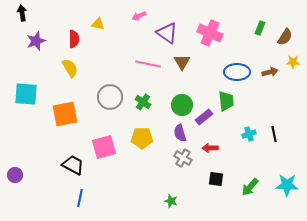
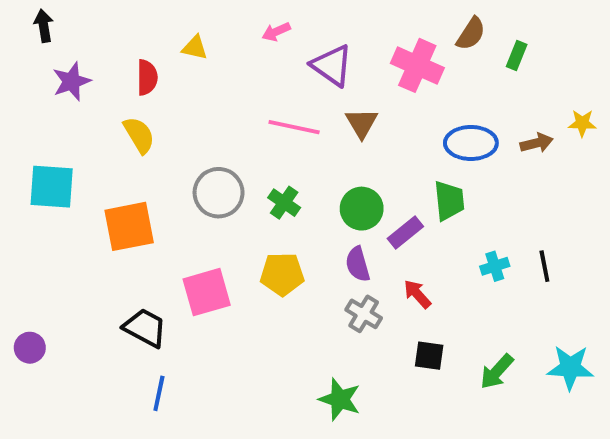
brown semicircle: (285, 37) -> (471, 34), moved
red arrow: (210, 148) -> (417, 294), turned 49
green star: (171, 201) -> (340, 399), size x1.5

